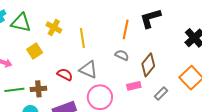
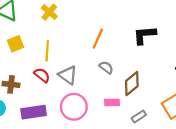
yellow cross: (54, 27) -> (49, 12), moved
orange line: (126, 29) -> (98, 39), moved
yellow line: (82, 38) -> (47, 51), moved

